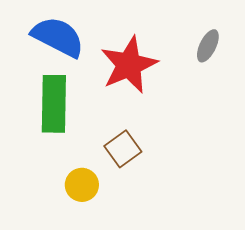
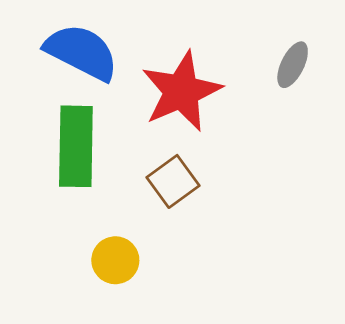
brown square: (123, 149) -> (173, 181), moved

